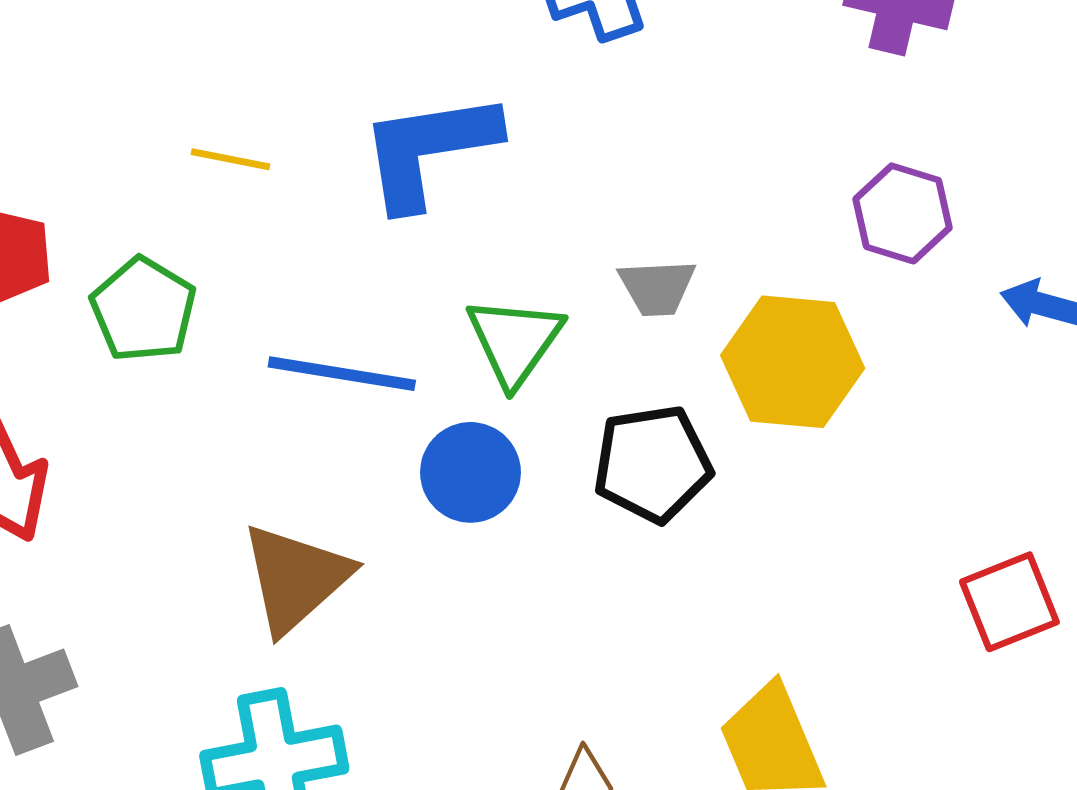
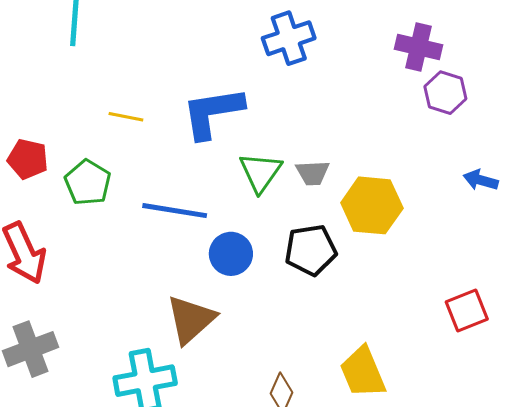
purple hexagon: (903, 213) -> (445, 93), moved
green triangle: (515, 341) -> (260, 172), moved
brown triangle: (296, 578) -> (191, 319), moved

